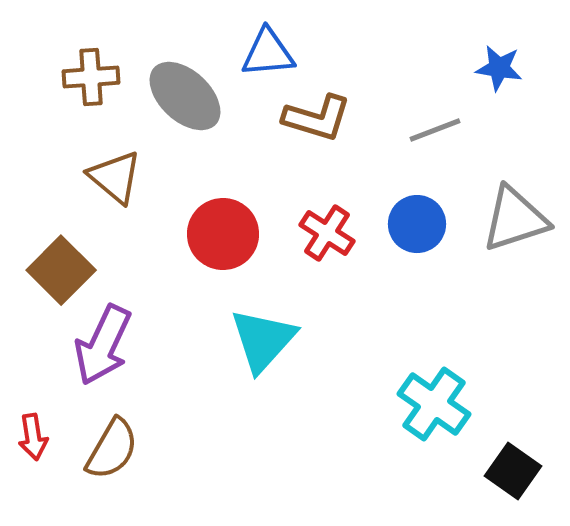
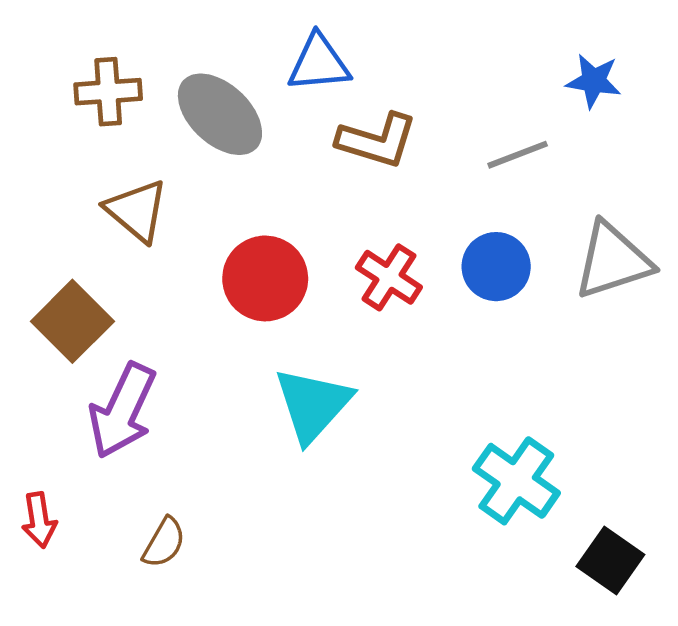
brown semicircle: (112, 449) -> (164, 543), moved, size x0.7

